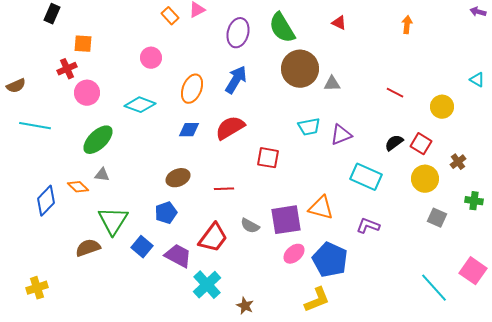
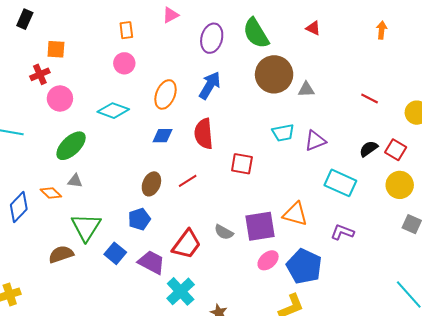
orange rectangle: (170, 16) -> (126, 30), moved, turned 36
red semicircle: (230, 128) -> (204, 134), turned -64
brown ellipse: (178, 178) -> (151, 184), turned -45
red line: (224, 189) -> (188, 181), moved, turned -30

